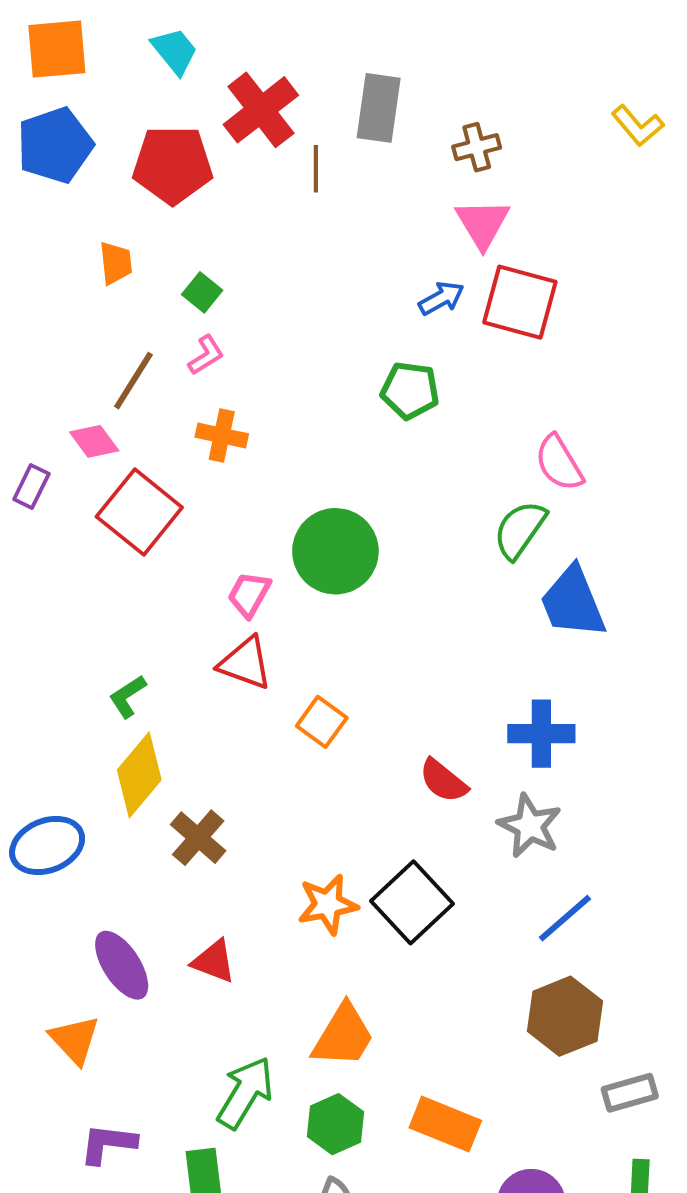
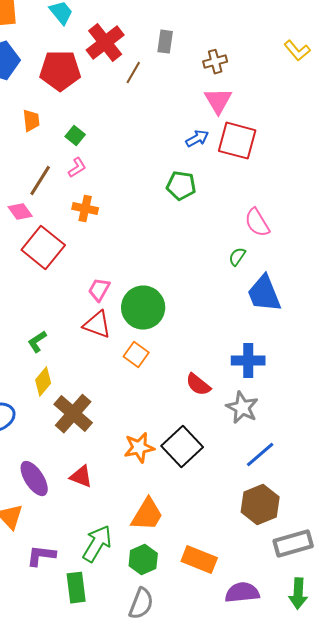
gray rectangle: (379, 108) -> (165, 42), size x0.7
brown line: (316, 169) -> (133, 73), turned 30
green semicircle: (520, 530) -> (237, 257), size x0.6
green circle: (335, 551) -> (143, 308), moved
yellow diamond: (139, 775) -> (43, 382), size x0.7
brown cross: (198, 838) -> (73, 414), size x1.4
gray rectangle: (630, 1093) -> (293, 544), size x1.4
purple L-shape: (108, 1144) -> (41, 556), moved

